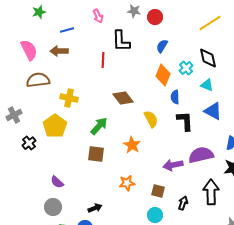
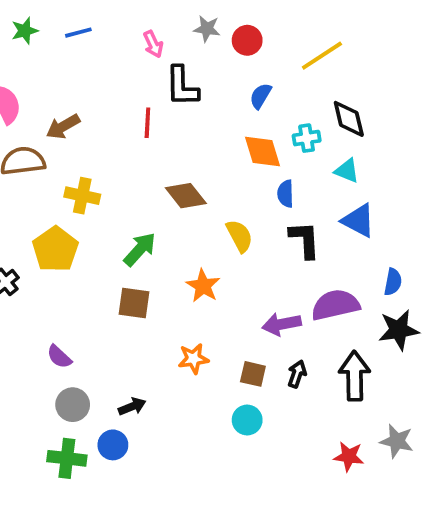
pink arrow: (98, 16) -> (153, 44), moved
yellow line: (210, 23) -> (322, 56), moved
blue line: (67, 30) -> (78, 33), moved
brown arrow: (59, 51) -> (63, 127), moved, turned -30
cyan cross: (186, 68) -> (307, 138), turned 32
orange diamond: (163, 75) -> (262, 152), turned -40
black arrow: (183, 203) -> (297, 374), moved
gray circle: (53, 207) -> (73, 405), moved

